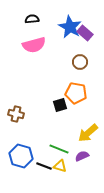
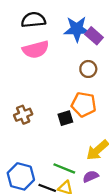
black semicircle: (32, 19) -> (33, 20), size x1.5
blue star: (70, 27) -> (77, 29), turned -30
brown cross: (16, 114) -> (23, 115), moved, turned -35

